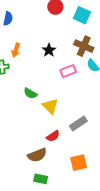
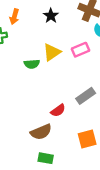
pink rectangle: (68, 71) -> (80, 50), moved
green semicircle: (30, 93) -> (32, 64), turned -32
yellow triangle: (50, 106) -> (52, 52), moved, turned 42

